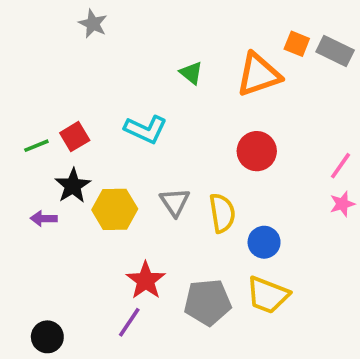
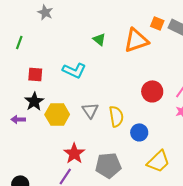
red square: (75, 137) -> (35, 74), turned 35
green line: (36, 146) -> (19, 42), moved, turned -48
red circle: (257, 151) -> (152, 91), moved
yellow trapezoid: (268, 295) -> (158, 161), moved, turned -65

